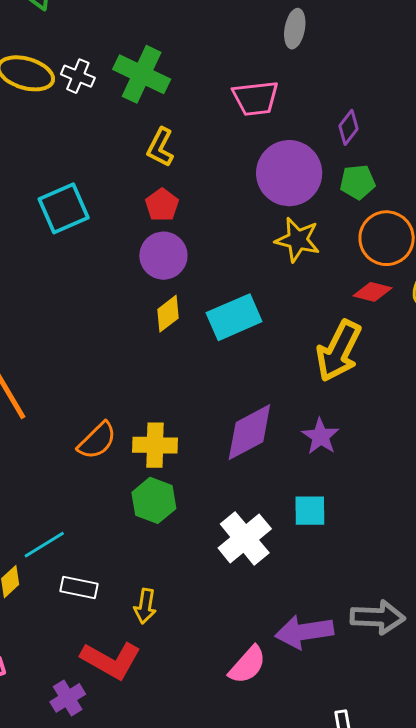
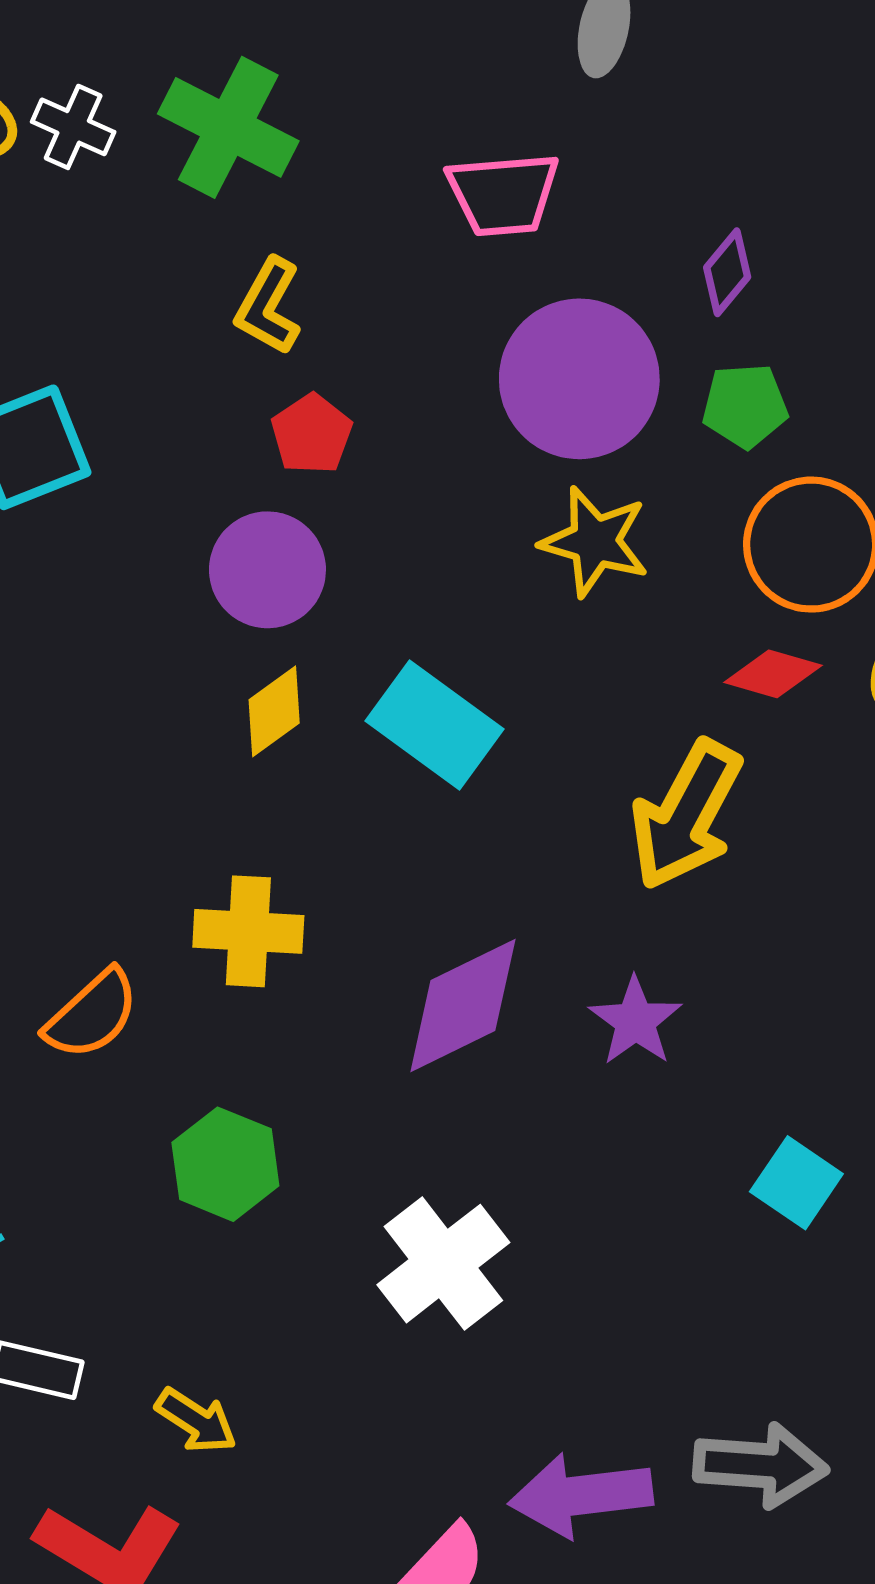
red pentagon: (162, 205) -> (312, 434), moved
cyan rectangle: (234, 317) -> (435, 725), turned 58
yellow cross: (155, 445) -> (248, 931), moved
cyan square: (310, 511) -> (796, 1183), moved, turned 33
yellow arrow: (145, 606) -> (196, 1421), turned -68

